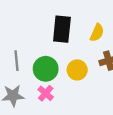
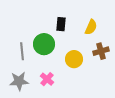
black rectangle: (62, 29) -> (61, 24), size x0.6
green circle: (46, 69) -> (44, 44), moved

